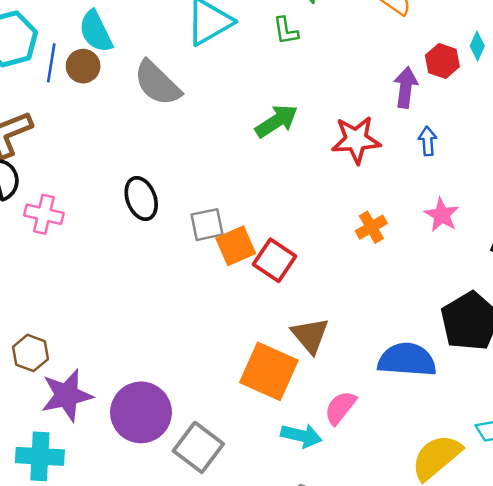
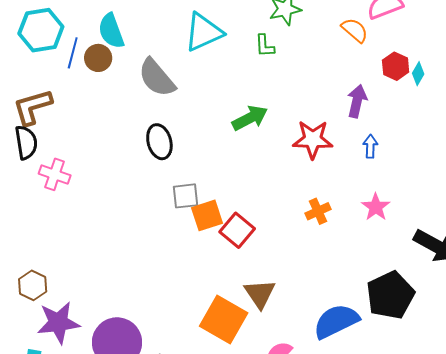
red hexagon: (442, 61) -> (396, 66), moved
black ellipse: (141, 199) -> (159, 142), moved
blue semicircle: (407, 360) -> (336, 321), turned -36

